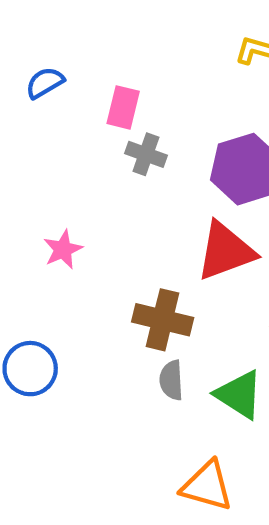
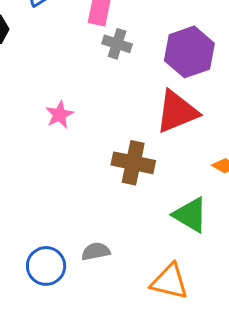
blue circle: (30, 369) -> (46, 266), moved
gray semicircle: (171, 380) -> (96, 251), moved, turned 84

